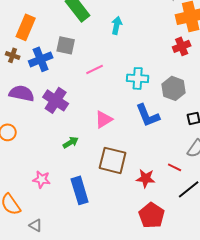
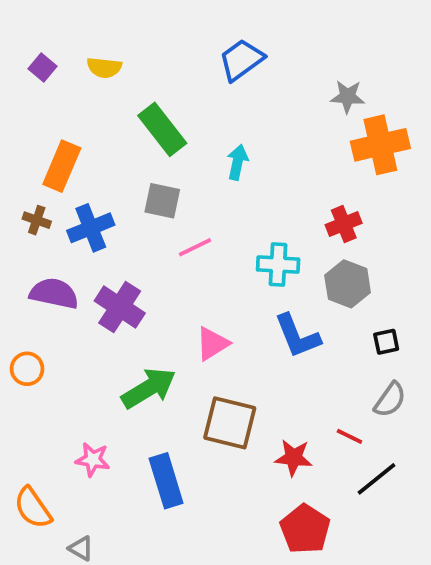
gray square: (66, 45) -> (162, 201), moved
red cross: (182, 46) -> (344, 224), moved
green arrow: (71, 142) -> (149, 388), size x1.8

